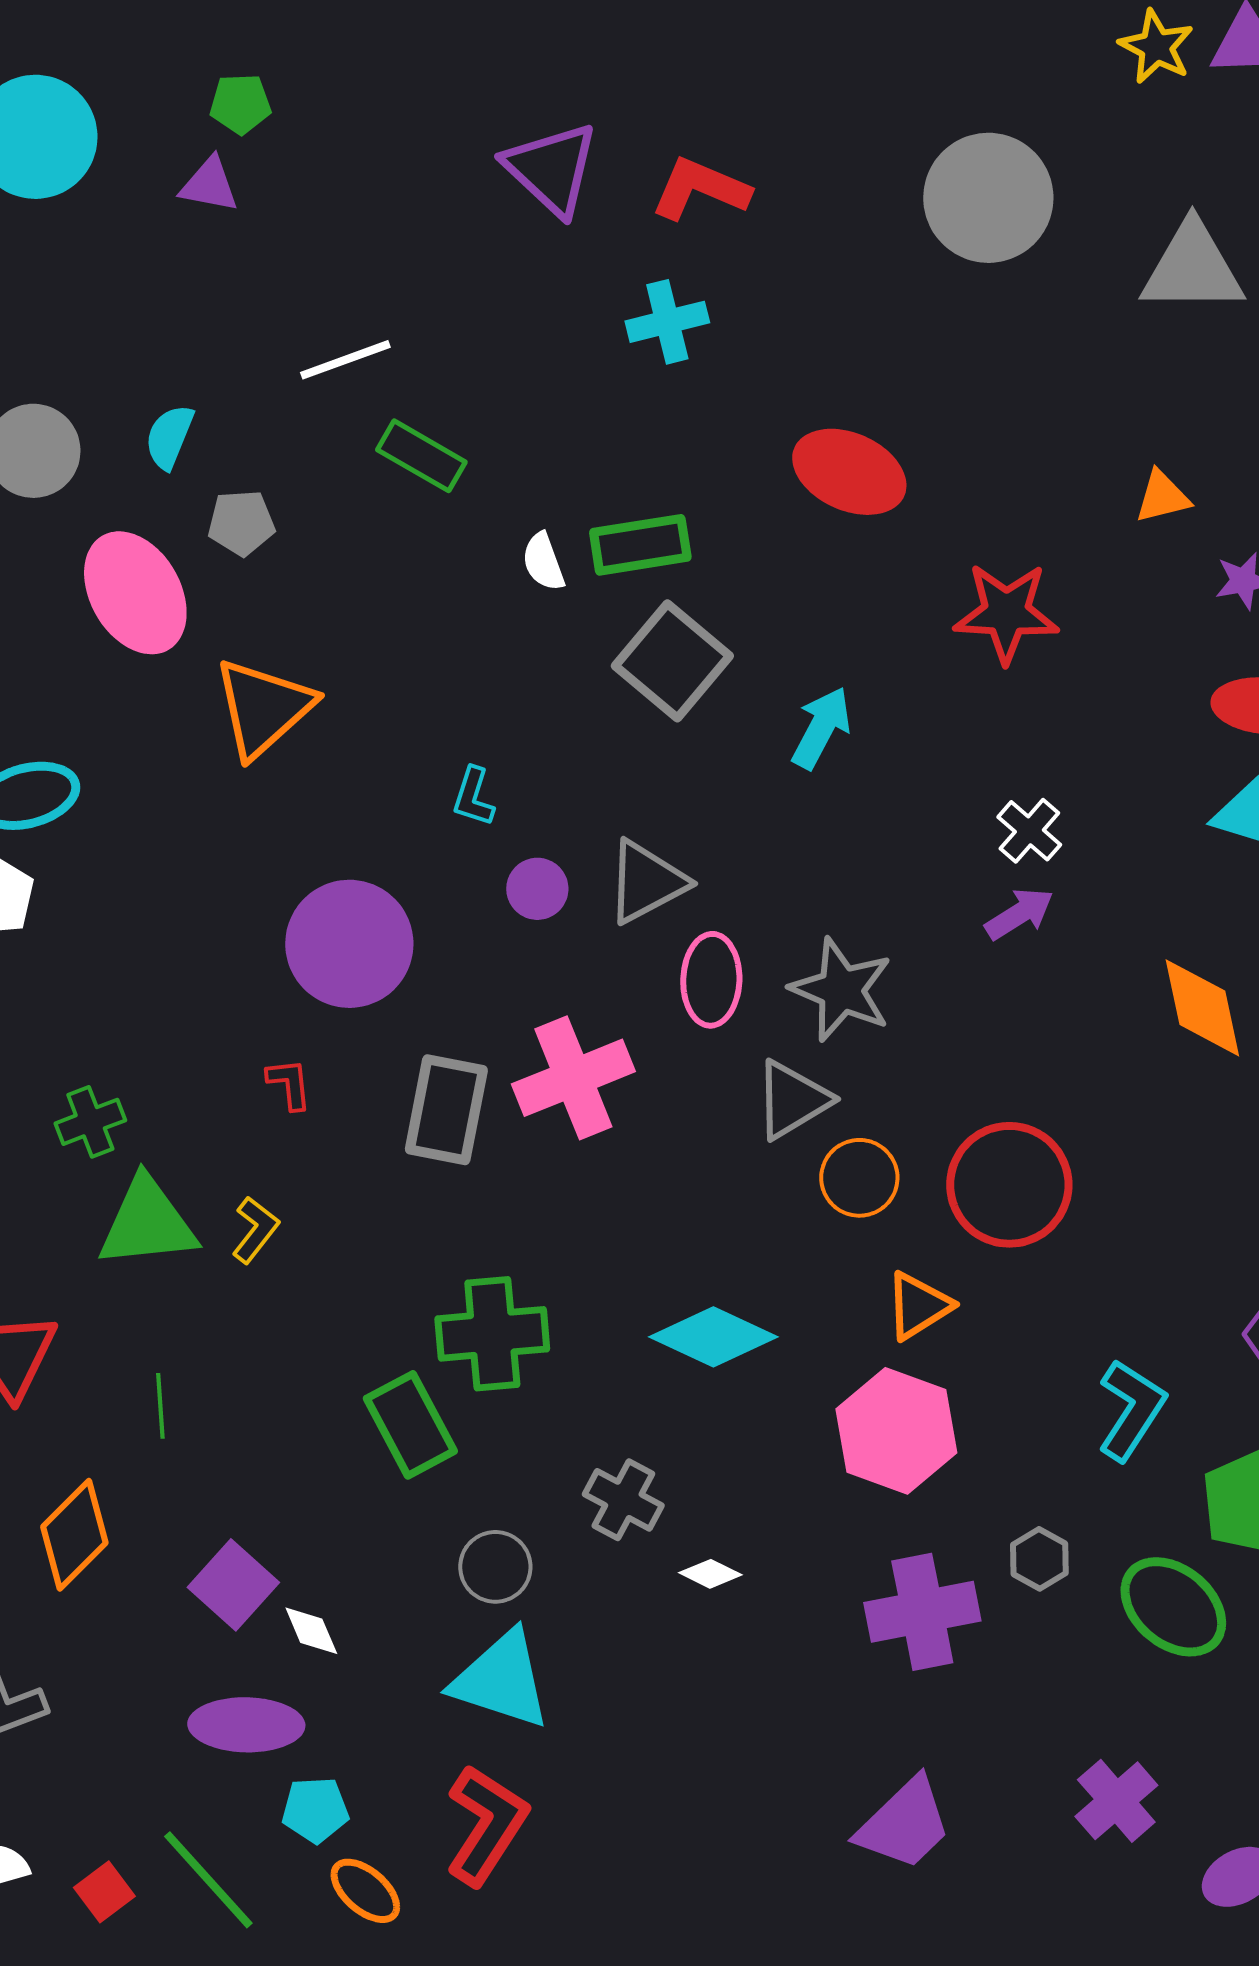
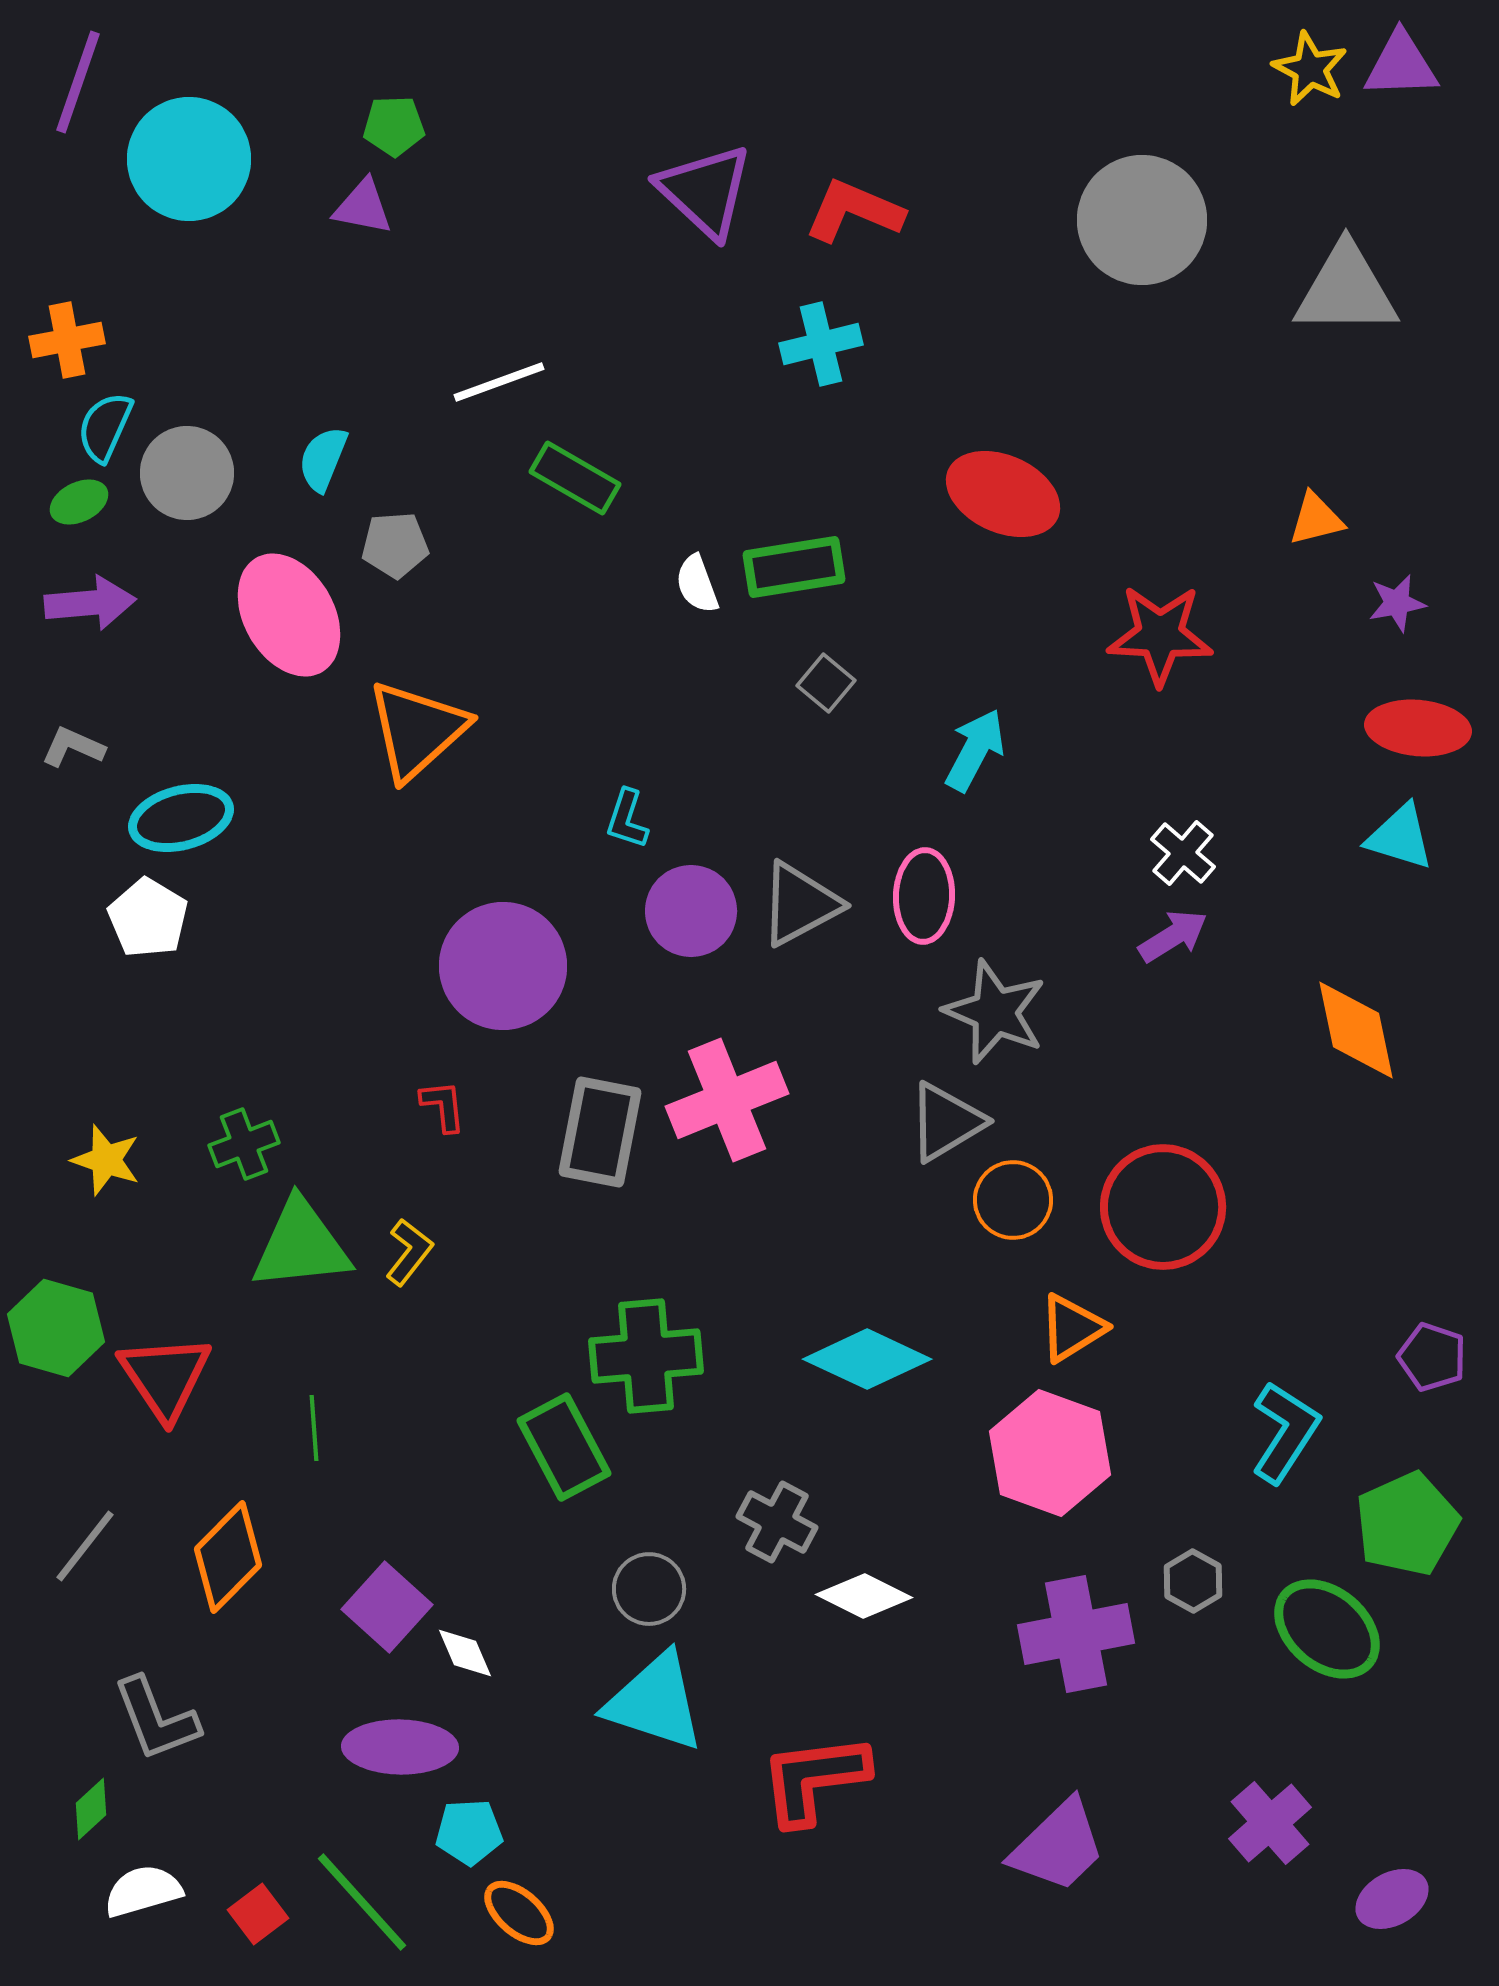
gray square: (672, 661) -> (826, 683), size x0.5
purple circle: (537, 889) -> (691, 911), size x1.5
pink ellipse: (711, 980) -> (924, 896), moved
white diamond: (710, 1574) -> (864, 1596), size x1.5
red L-shape: (486, 1825) -> (814, 1779), moved, turned -130

